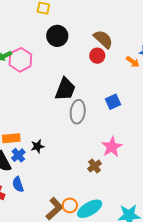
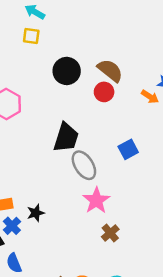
black circle: (57, 36) -> (67, 71), moved
gray ellipse: (78, 112) -> (84, 165), turned -35
pink star: (112, 147) -> (96, 200), moved

